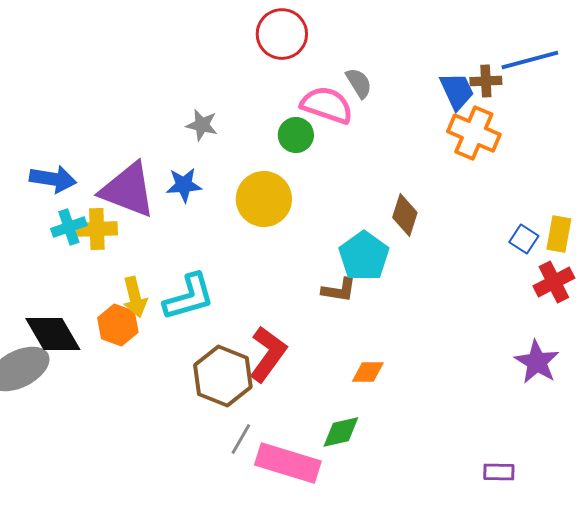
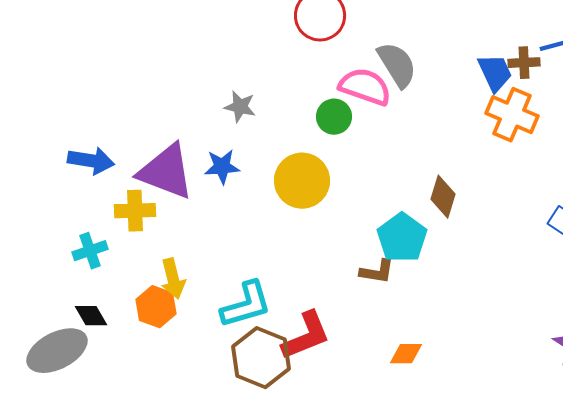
gray semicircle: (359, 83) -> (397, 65), size x1.5
cyan cross: (69, 227) -> (90, 251), moved
cyan L-shape: (189, 297) -> (246, 305), moved
black diamond: (53, 334) -> (91, 316), size x0.6
red L-shape: (268, 354) -> (306, 336), turned 32

